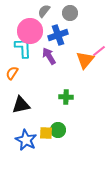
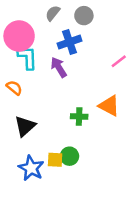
pink circle: (30, 31) -> (19, 36), moved
orange triangle: (85, 60) -> (109, 106), moved, turned -42
orange semicircle: (12, 73) -> (14, 88), turned 96
black triangle: (21, 105) -> (25, 126), turned -30

